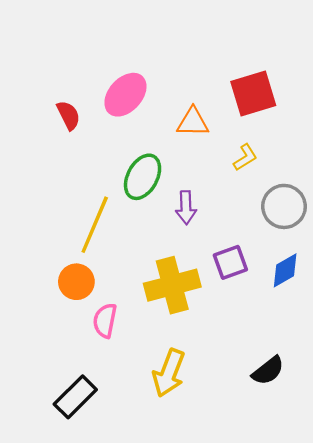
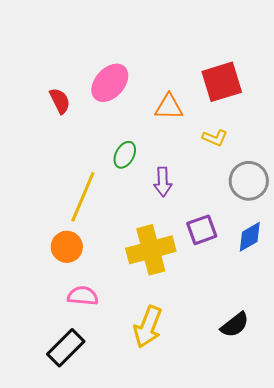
yellow L-shape: (245, 157) -> (215, 138), turned 55
green ellipse: (143, 177) -> (125, 155), size x0.7
pink semicircle: (105, 321) -> (83, 296), moved, turned 84

